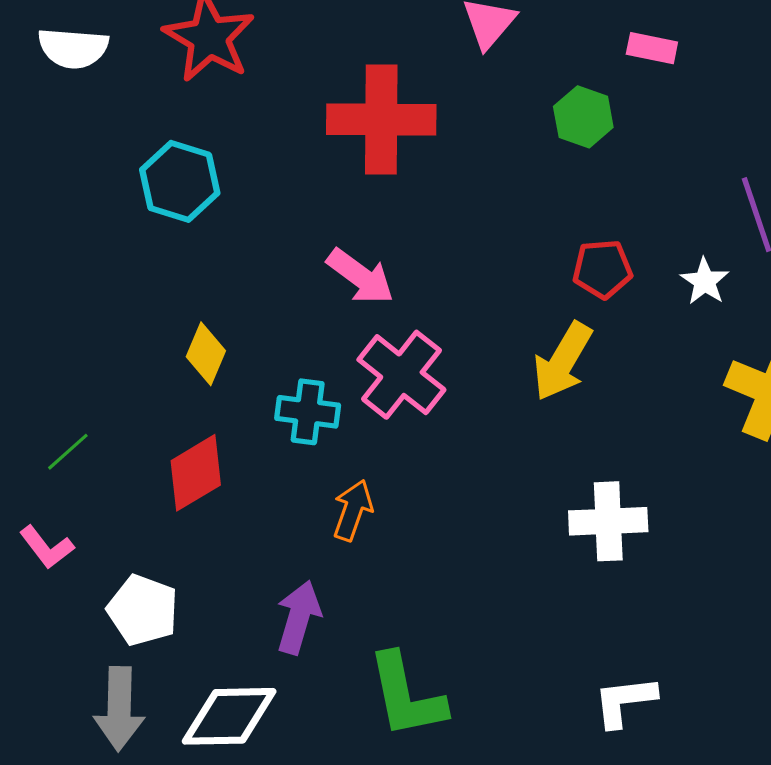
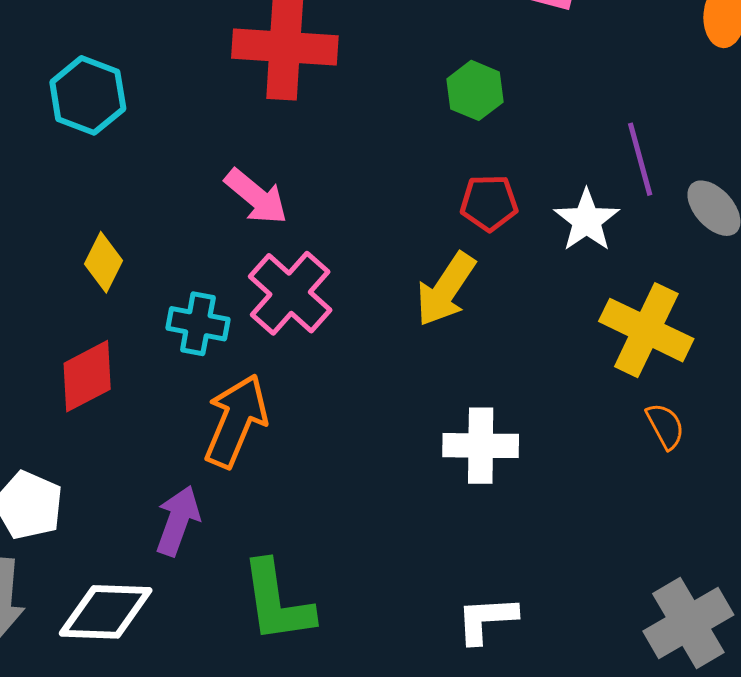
green hexagon: (583, 117) -> (475, 90), moved
white star: (705, 281) -> (587, 220), size x1.4
orange arrow: (353, 510) -> (236, 421), size x1.6

